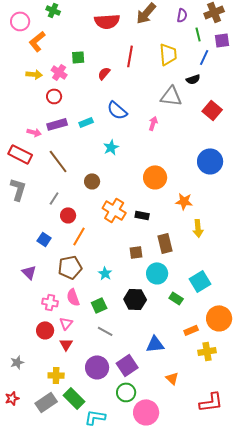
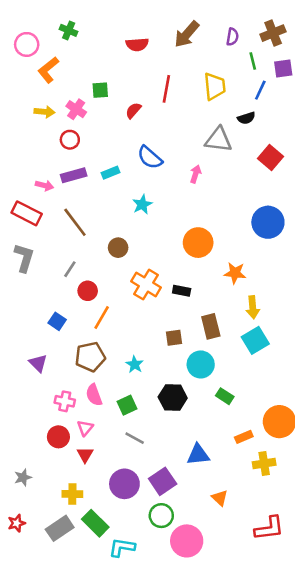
red semicircle: (107, 21) -> (137, 44), size x0.7
cyan square: (200, 281) -> (255, 340), moved

